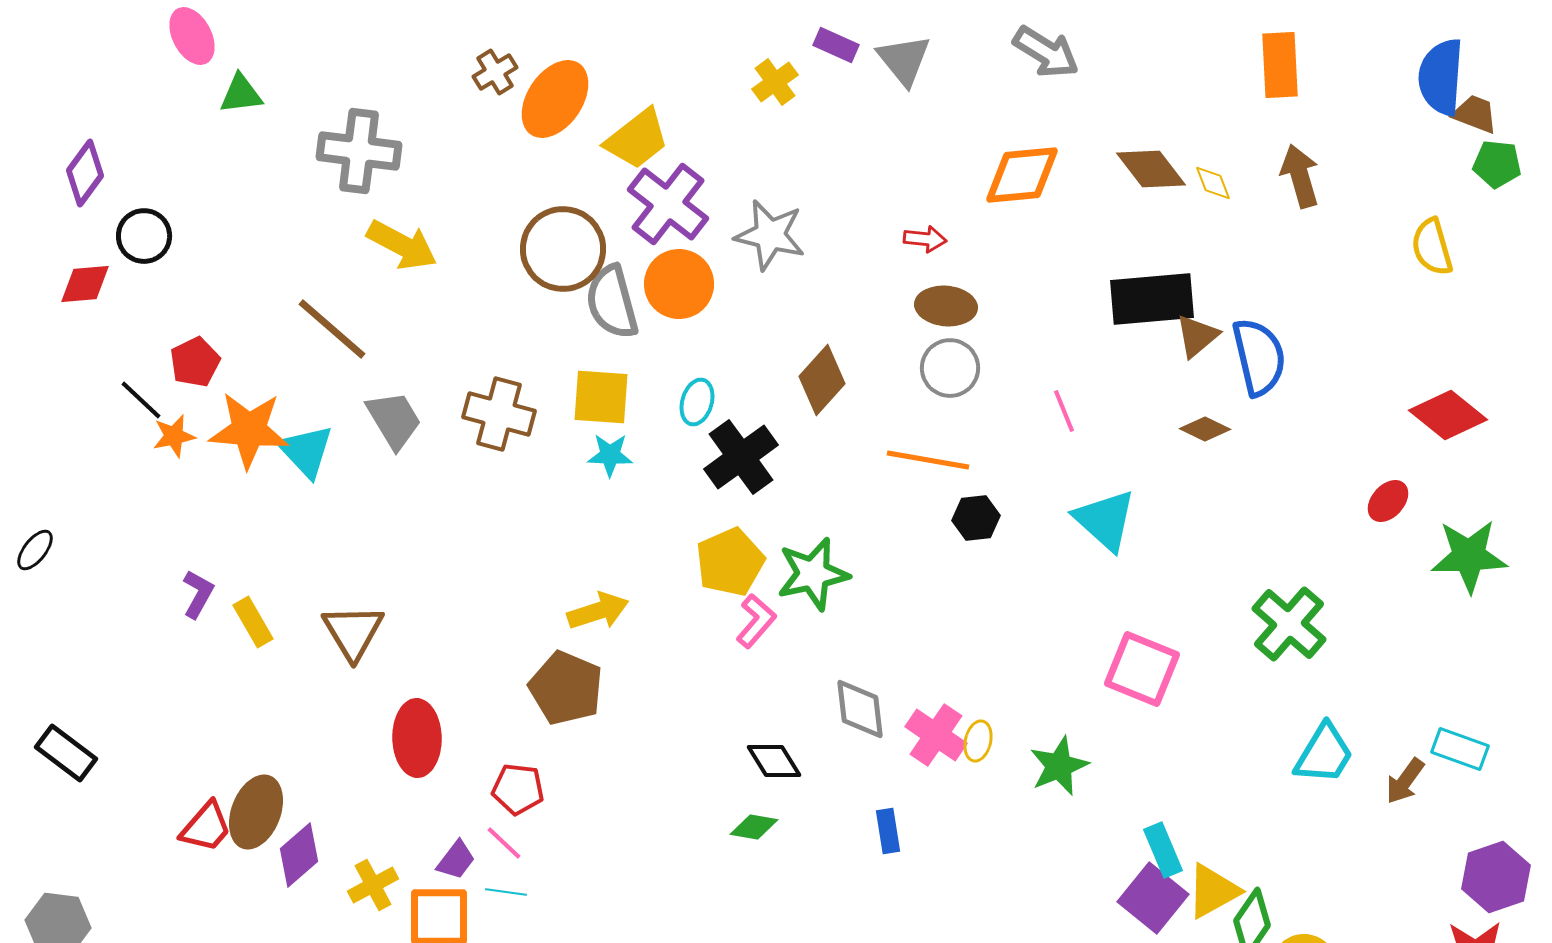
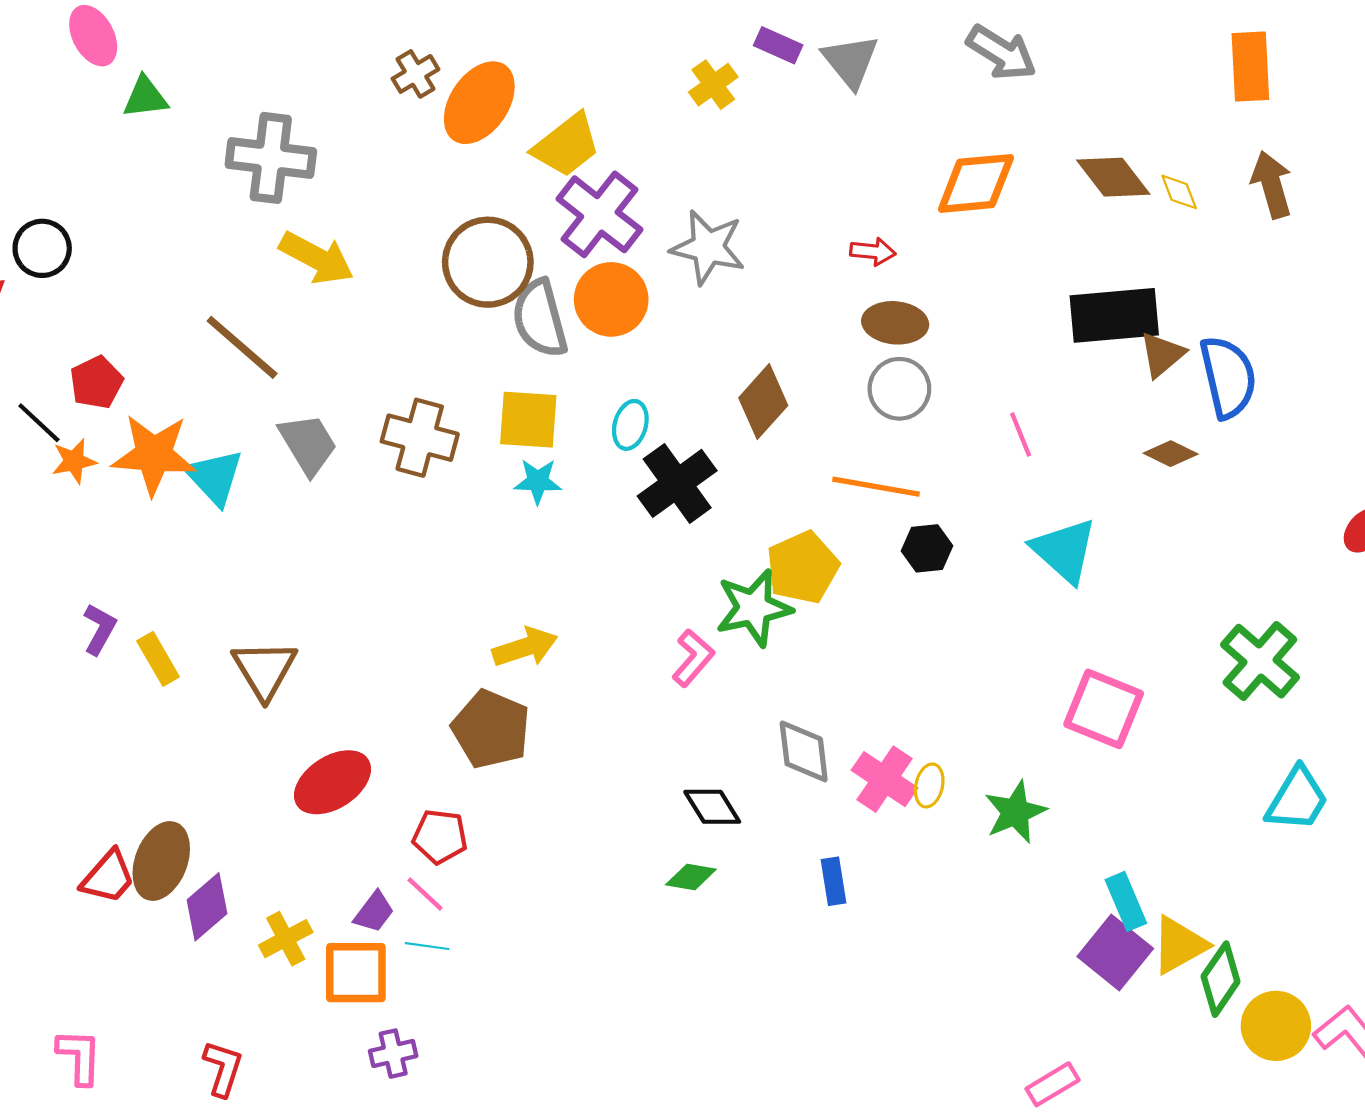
yellow pentagon: (730, 562) -> (803, 567), moved
red ellipse: (417, 738) -> (333, 782), turned 58

